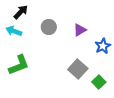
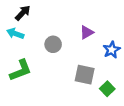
gray circle: (49, 27) -> (53, 44), moved
gray square: (78, 69) -> (85, 75), turned -30

